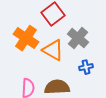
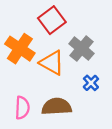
blue cross: (86, 67) -> (91, 83), turned -32

